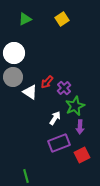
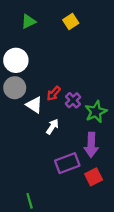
green star: (75, 106) -> (96, 112), moved
white arrow: (55, 118) -> (52, 127), moved
purple arrow: (80, 127) -> (91, 145), size x1.5

